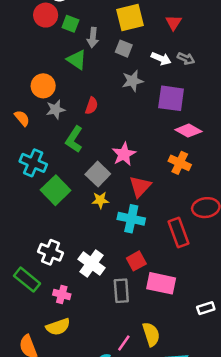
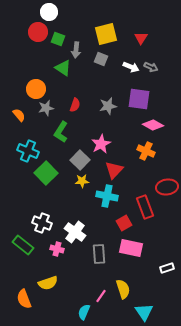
gray star: (133, 81) -> (108, 106), moved
red square: (136, 261) -> (124, 223), moved
pink cross: (62, 295) -> (57, 249), moved

